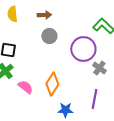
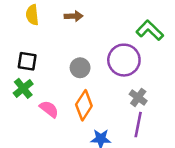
gray circle: (49, 36) -> (80, 68), moved
gray cross: (99, 68) -> (138, 97), moved

